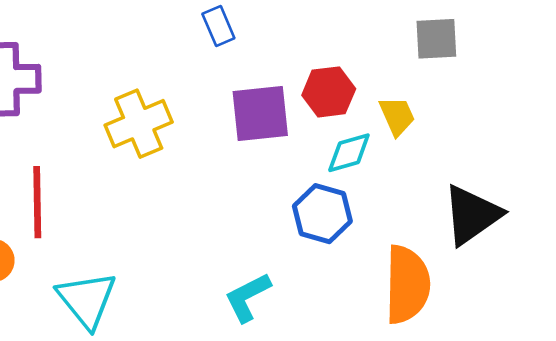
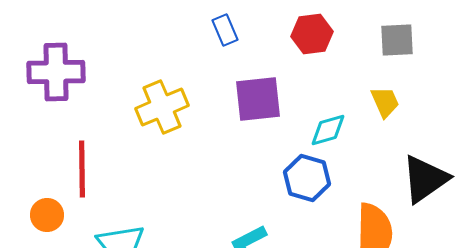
red hexagon: (329, 92) -> (312, 34), moved
yellow trapezoid: (397, 116) -> (385, 102), moved

